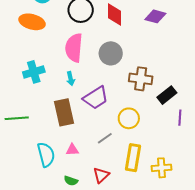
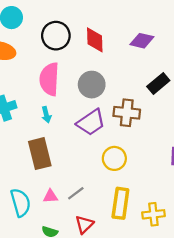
black rectangle: (167, 95) -> (158, 84), moved
purple trapezoid: (96, 98) -> (91, 122), moved
gray line: (105, 138) -> (76, 193), moved

